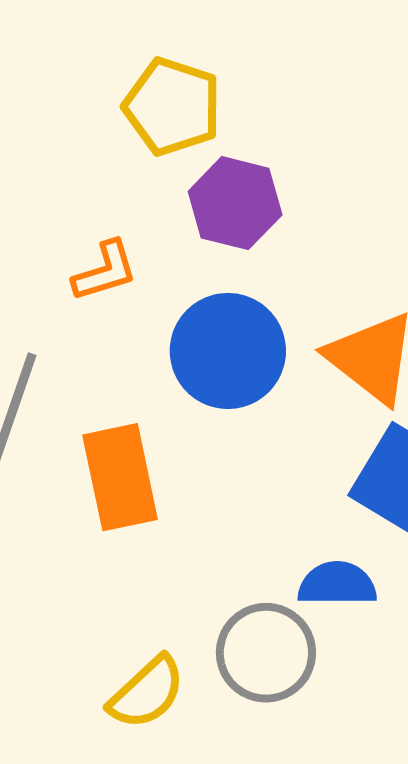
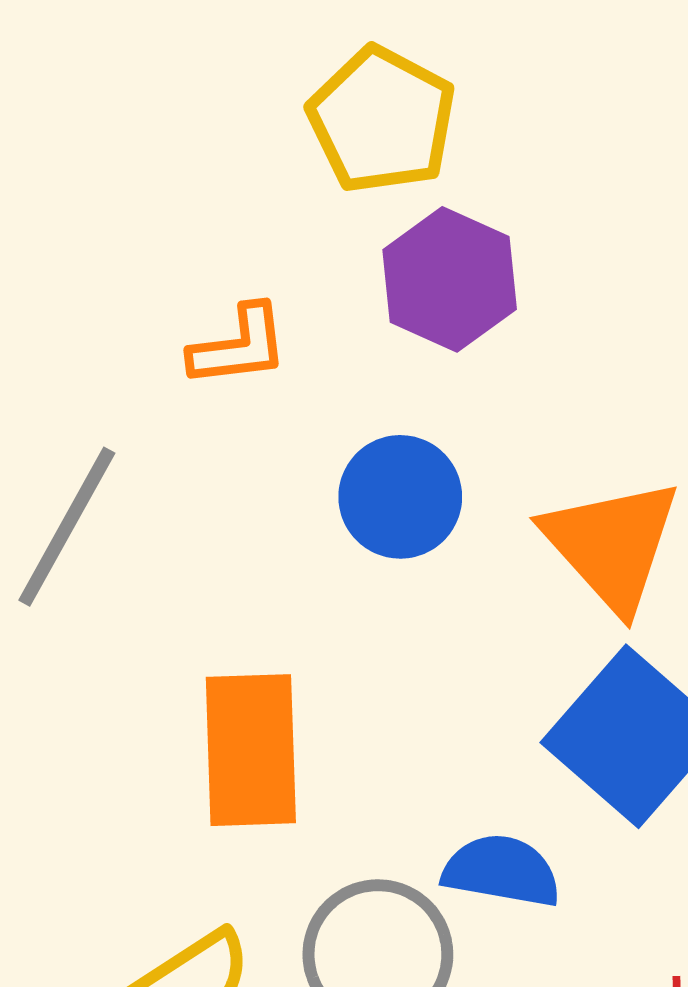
blue circle: (228, 351) -> (400, 497), size x0.7
orange rectangle: (120, 477) -> (251, 750), moved

